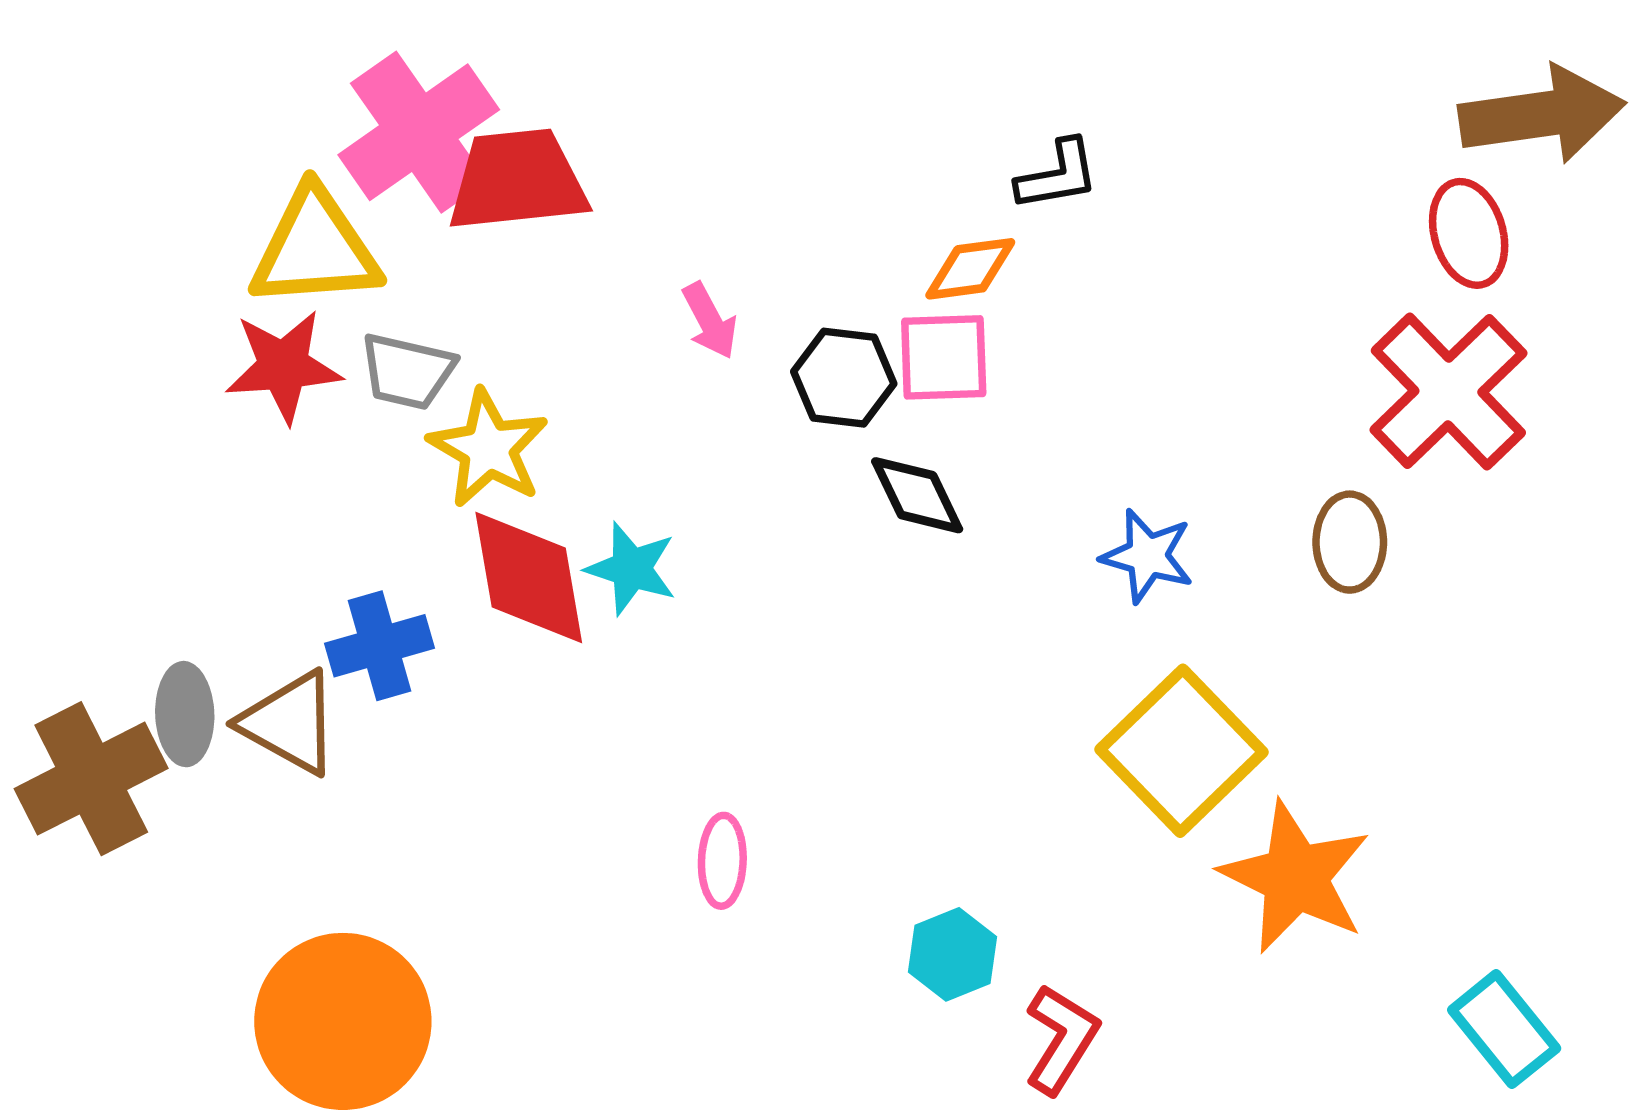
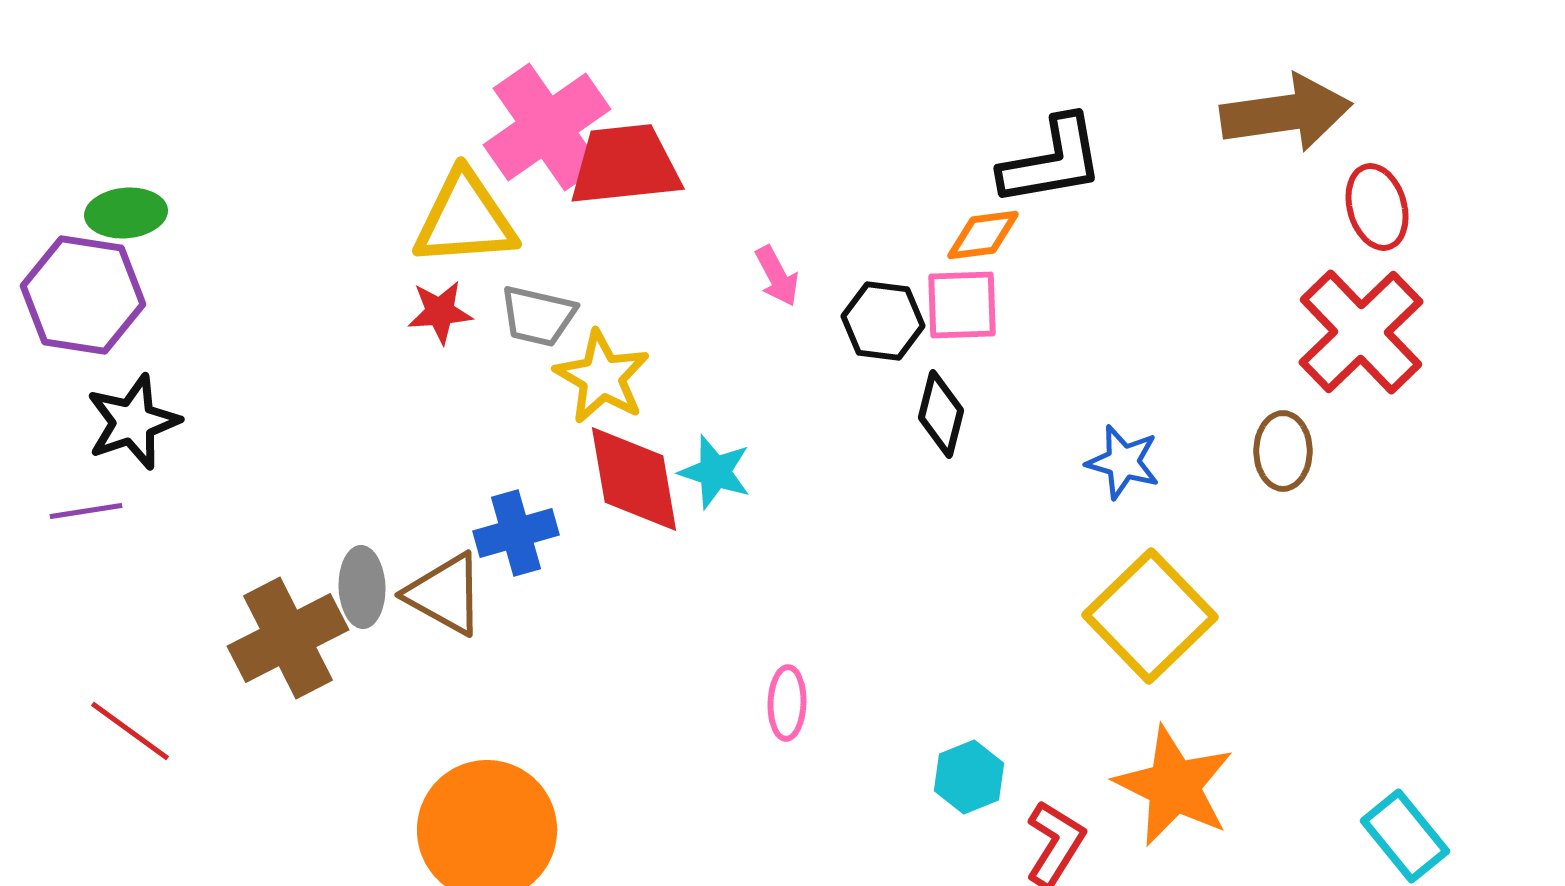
brown arrow: (1542, 115) -> (1286, 113), moved
black L-shape: (1058, 175) -> (1052, 161), size x1.6
red star: (283, 366) -> (440, 312), size x0.7
black diamond: (917, 495) -> (941, 414), turned 40
orange star: (1295, 877) -> (1174, 786), moved

